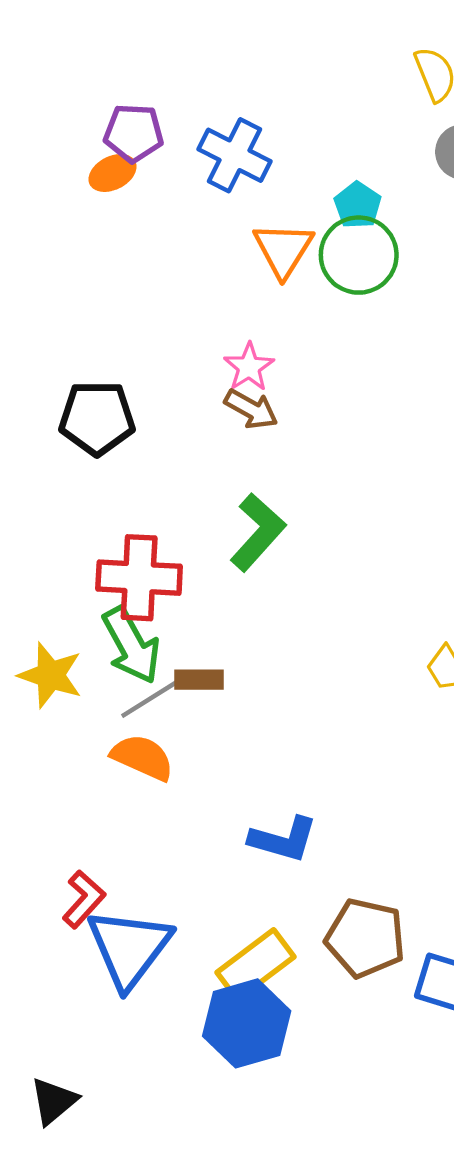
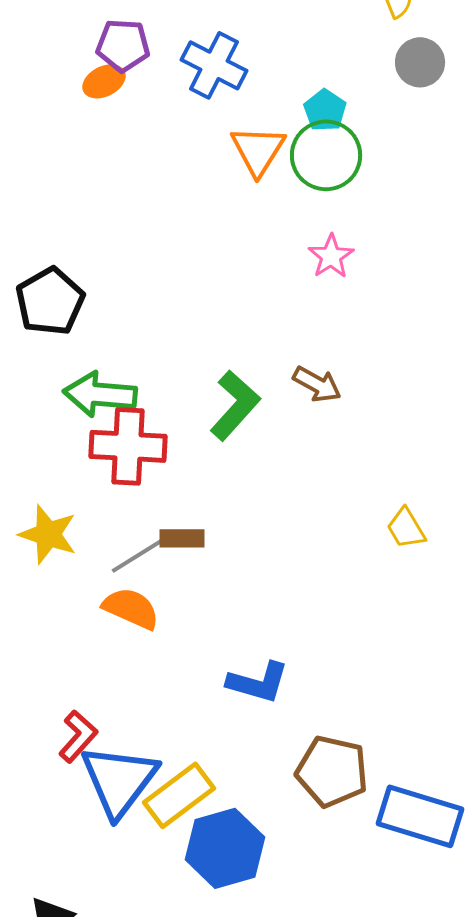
pink star: (249, 367) -> (331, 256), moved
brown arrow: (251, 409) -> (317, 384), moved
black pentagon: (97, 418) -> (50, 301), moved, turned -30
green arrow: (131, 645) -> (100, 394), moved, turned 124
yellow rectangle: (256, 965) -> (179, 795), moved

